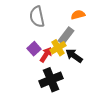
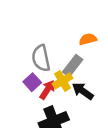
gray semicircle: (37, 17) -> (41, 58), moved

